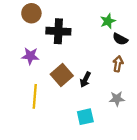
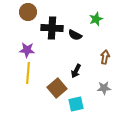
black semicircle: (120, 39) -> (75, 35), moved
brown square: (62, 75) -> (57, 88), moved
yellow line: (35, 96) -> (28, 73), moved

